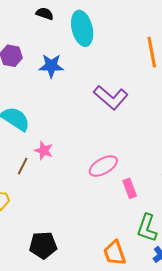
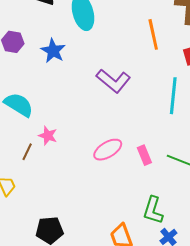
blue star: (51, 66) -> (53, 51), turned 30
pink rectangle: (130, 188) -> (144, 155), moved

